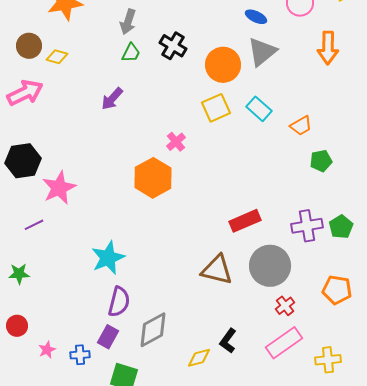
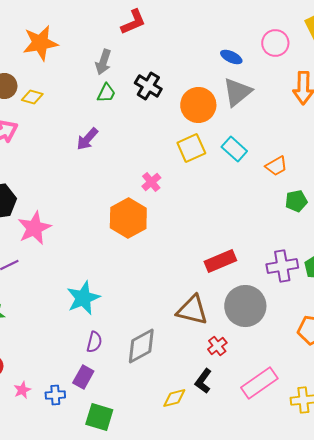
purple semicircle: (119, 302) -> (94, 342), size x0.7
red cross: (285, 306) -> (217, 346), moved
gray diamond: (153, 330) -> (141, 346), moved

